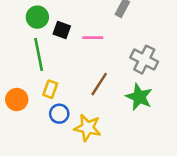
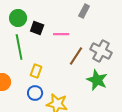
brown line: (99, 84) -> (76, 56), moved
yellow rectangle: (50, 89) -> (36, 71), moved

